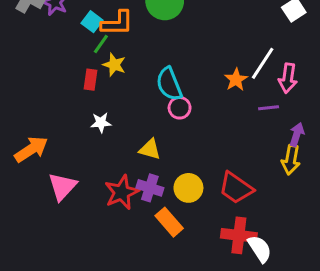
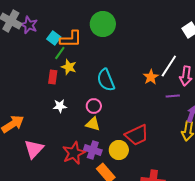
pink circle: (180, 108) -> (94, 106), moved
red trapezoid: (236, 188) -> (137, 135), moved, turned -60

